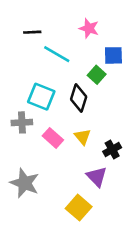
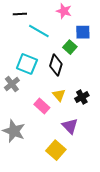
gray cross: (22, 122) -> (12, 84), turned -35
pink rectangle: (53, 138) -> (42, 106), moved
black cross: (112, 150) -> (82, 97), moved

